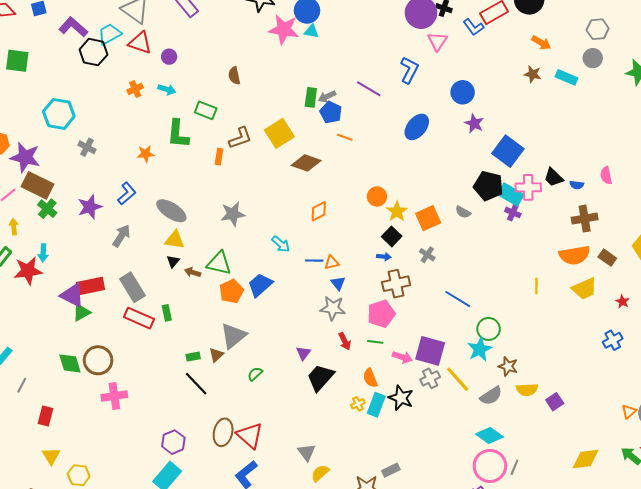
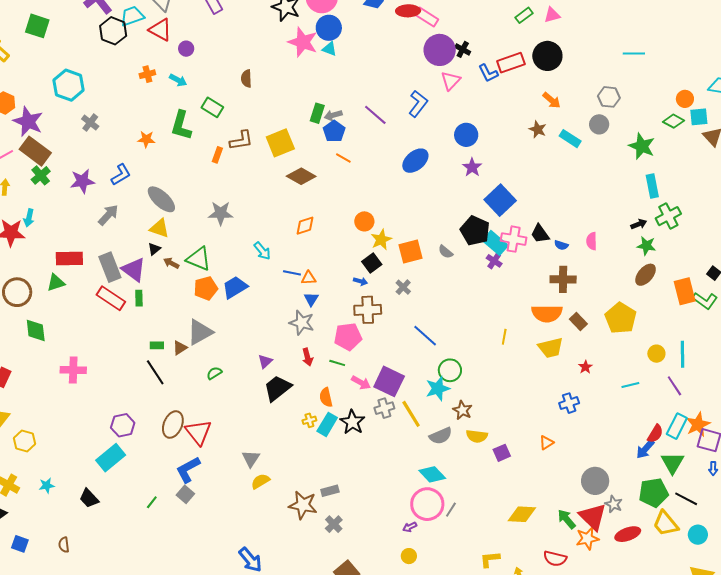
purple triangle: (72, 295) -> (134, 270), moved
brown circle: (98, 360) -> (17, 292), moved
orange triangle: (629, 412) -> (546, 443), moved

